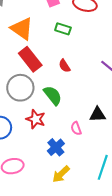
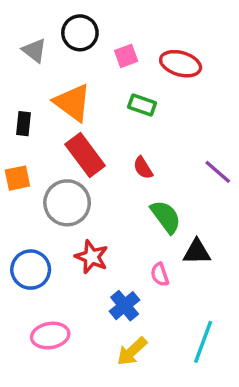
green semicircle: (53, 95) -> (166, 217), moved

